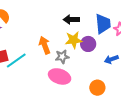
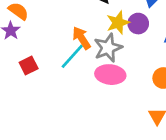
gray star: (62, 57) -> (108, 48), size x1.5
cyan line: (16, 61) -> (72, 56), moved

